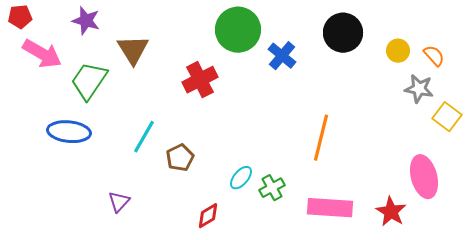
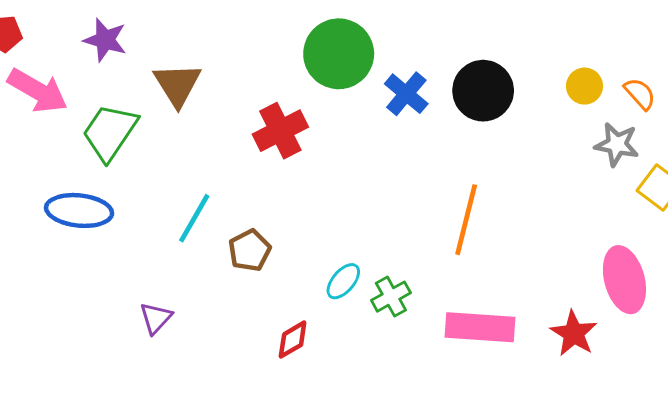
black circle: (343, 33) -> (483, 91), moved

